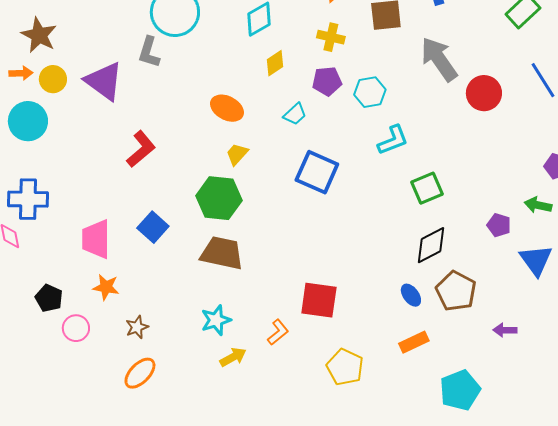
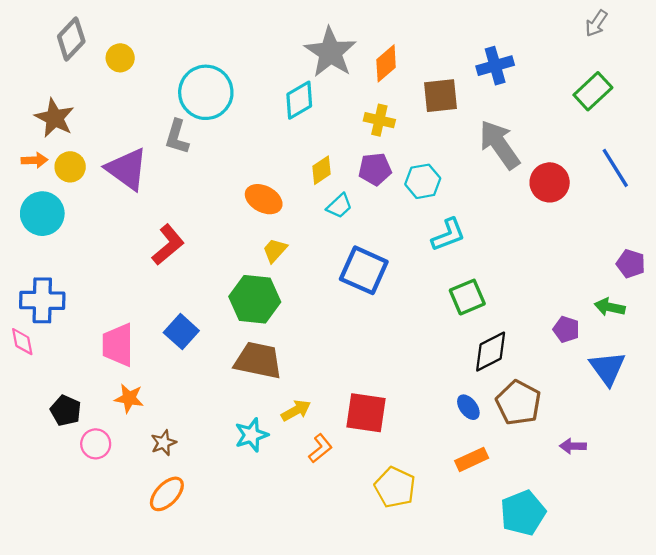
yellow diamond: (275, 63) -> (322, 170), moved
green square: (427, 188) -> (467, 297), moved
yellow arrow: (233, 357) -> (296, 411), moved

